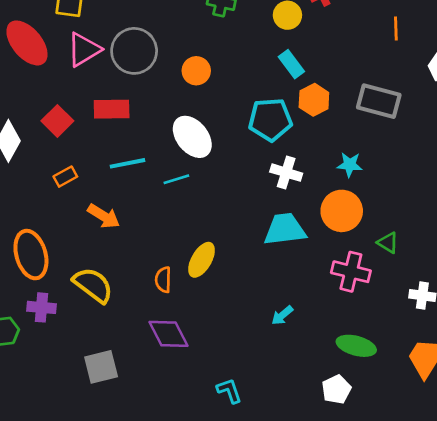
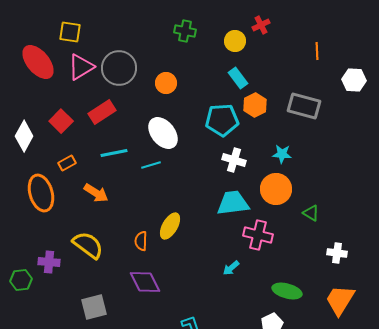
red rectangle: (112, 109) -> (102, 112), turned -32
orange ellipse: (31, 255) -> (41, 193), moved
pink cross: (351, 272) -> (258, 235), moved

